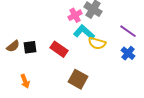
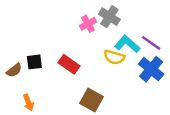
cyan L-shape: (84, 32) -> (127, 44), moved
brown semicircle: (13, 46) -> (14, 70), moved
blue cross: (128, 53) -> (151, 69), size x1.5

